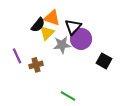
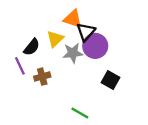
orange triangle: (52, 18) -> (73, 19), moved
black semicircle: (38, 25) -> (32, 47), moved
black square: (104, 61) -> (110, 80), moved

